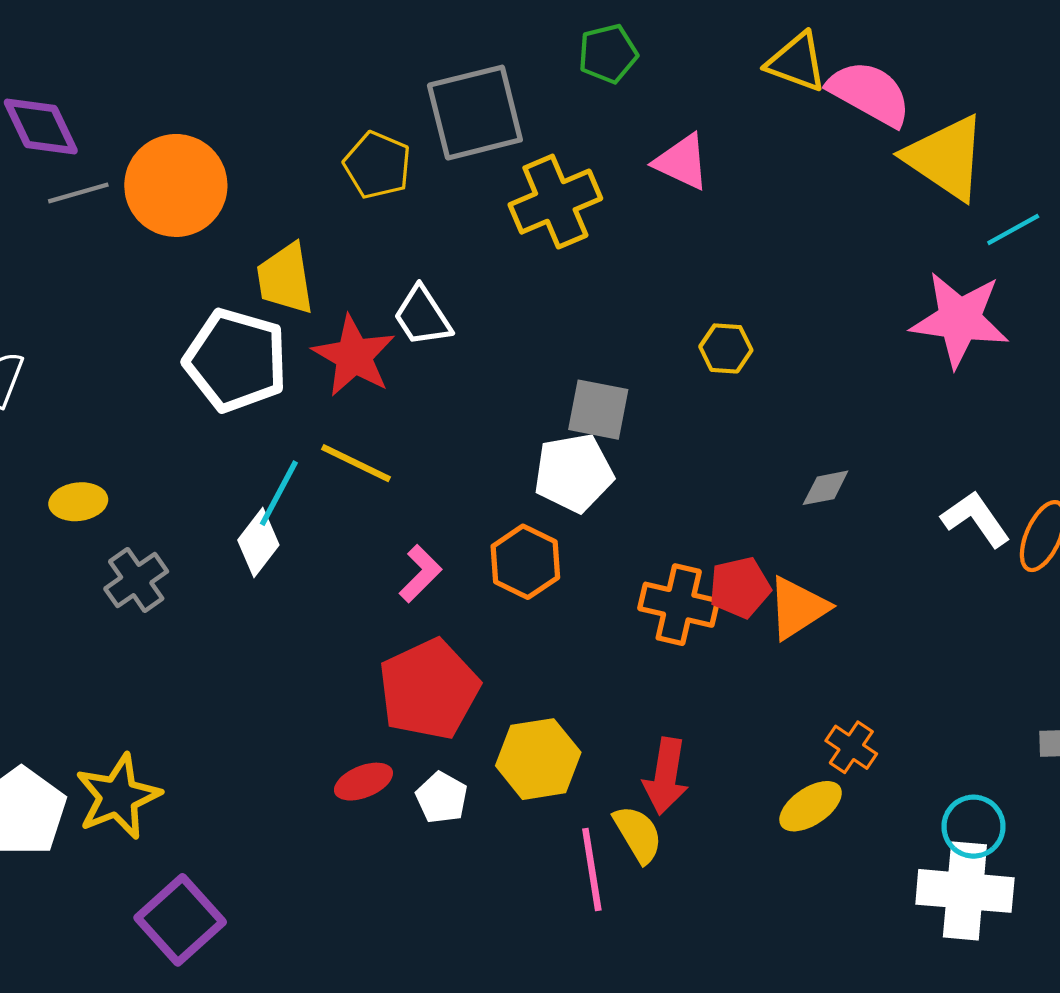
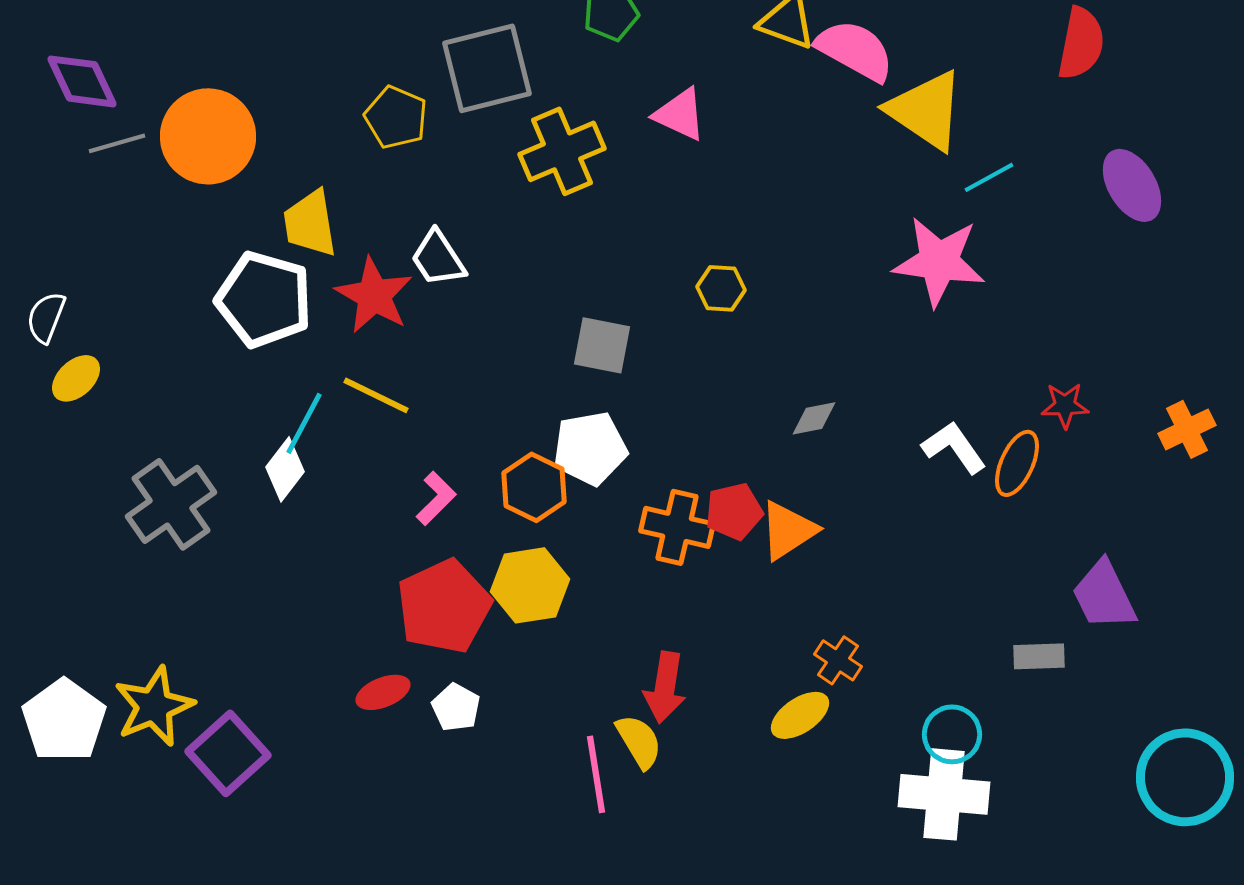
white pentagon: (574, 473) -> (590, 448), moved
yellow ellipse: (78, 502) -> (76, 378), moved, turned -36
gray cross: (136, 580) -> (171, 504), size x1.5
yellow hexagon: (538, 759) -> (530, 585), moved
purple square: (180, 920) -> (228, 753), moved

